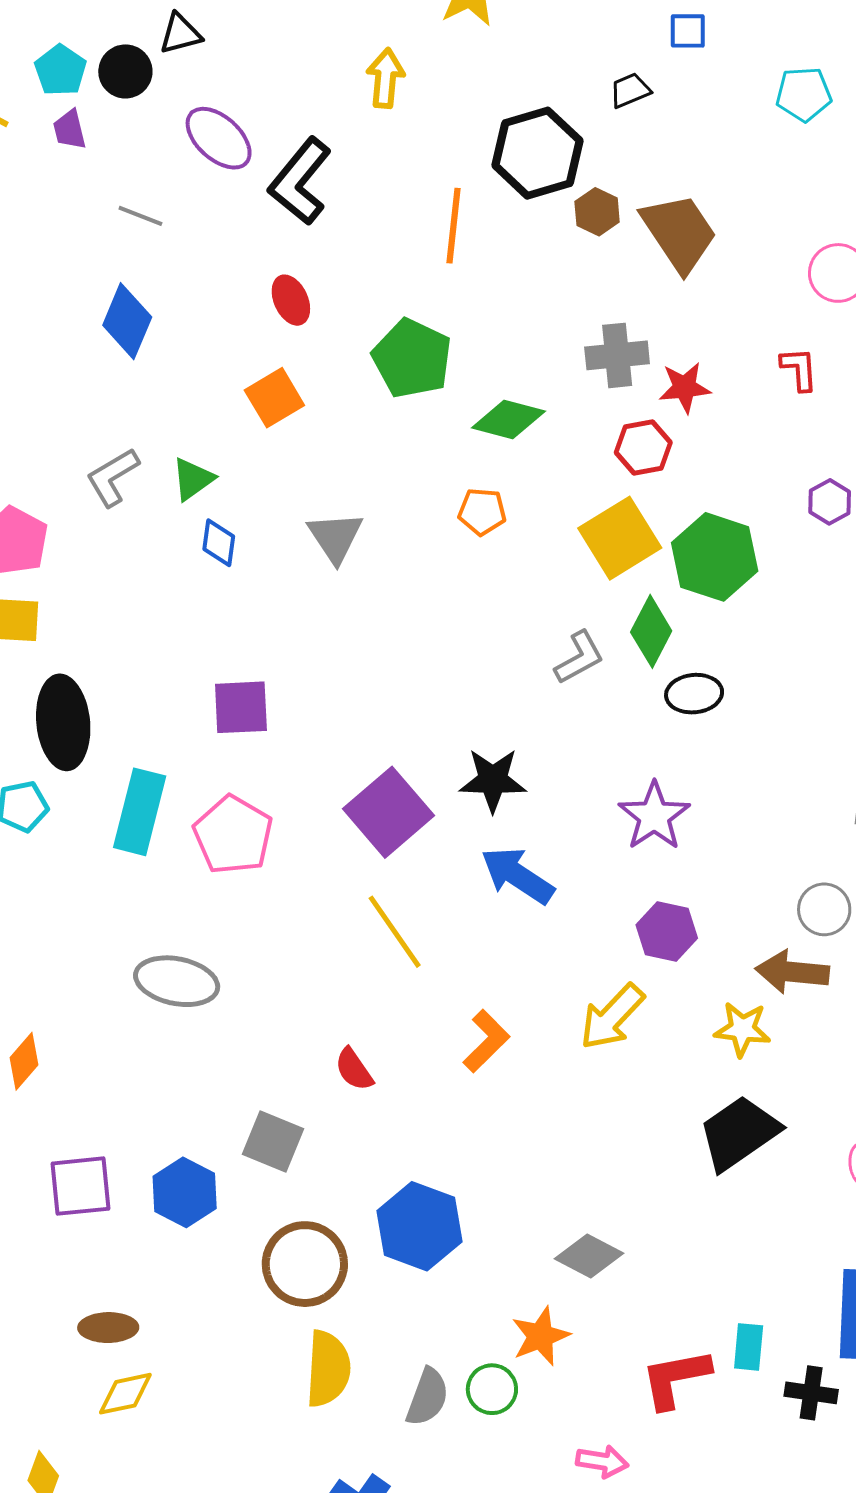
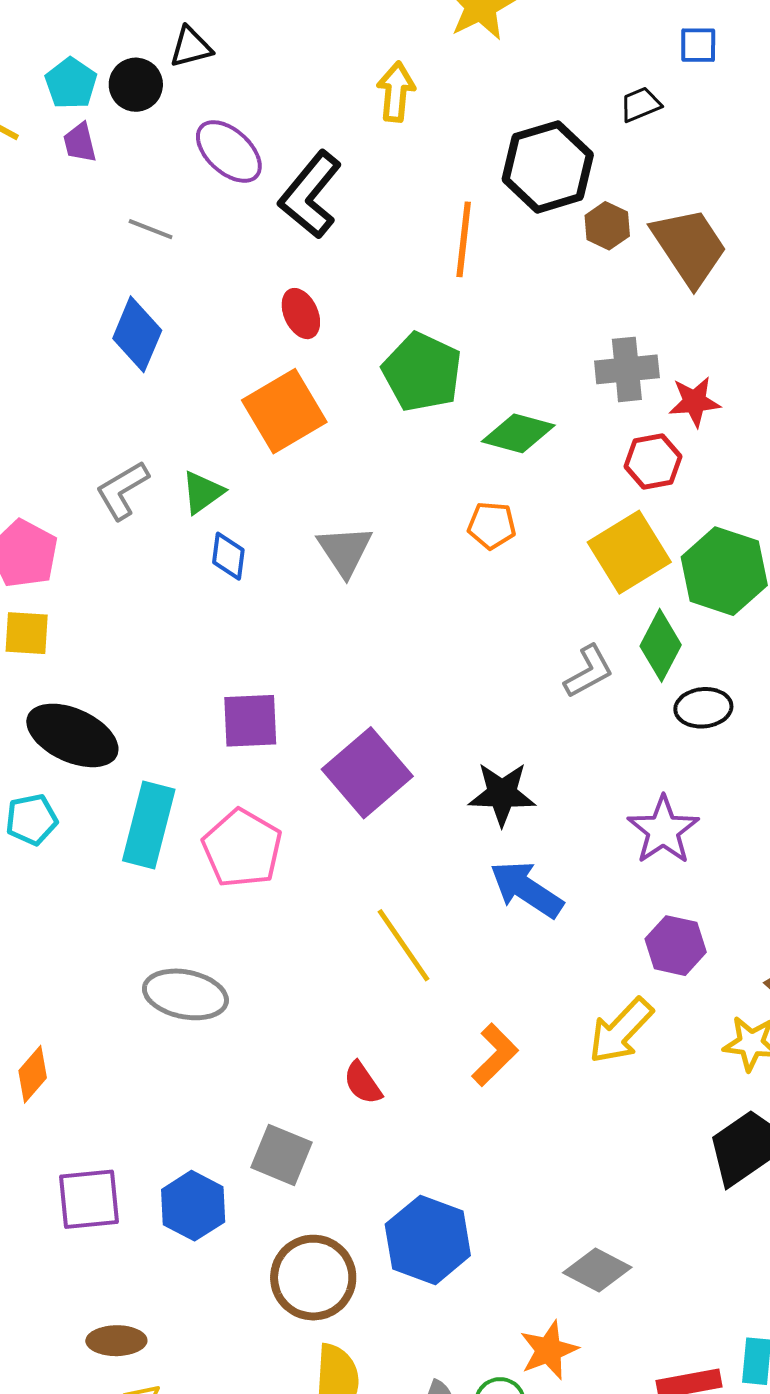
orange square: (274, 398) -> (284, 411), size x1.4
black ellipse: (63, 722) -> (72, 735), turned -60
purple square: (388, 812) -> (367, 773), moved

